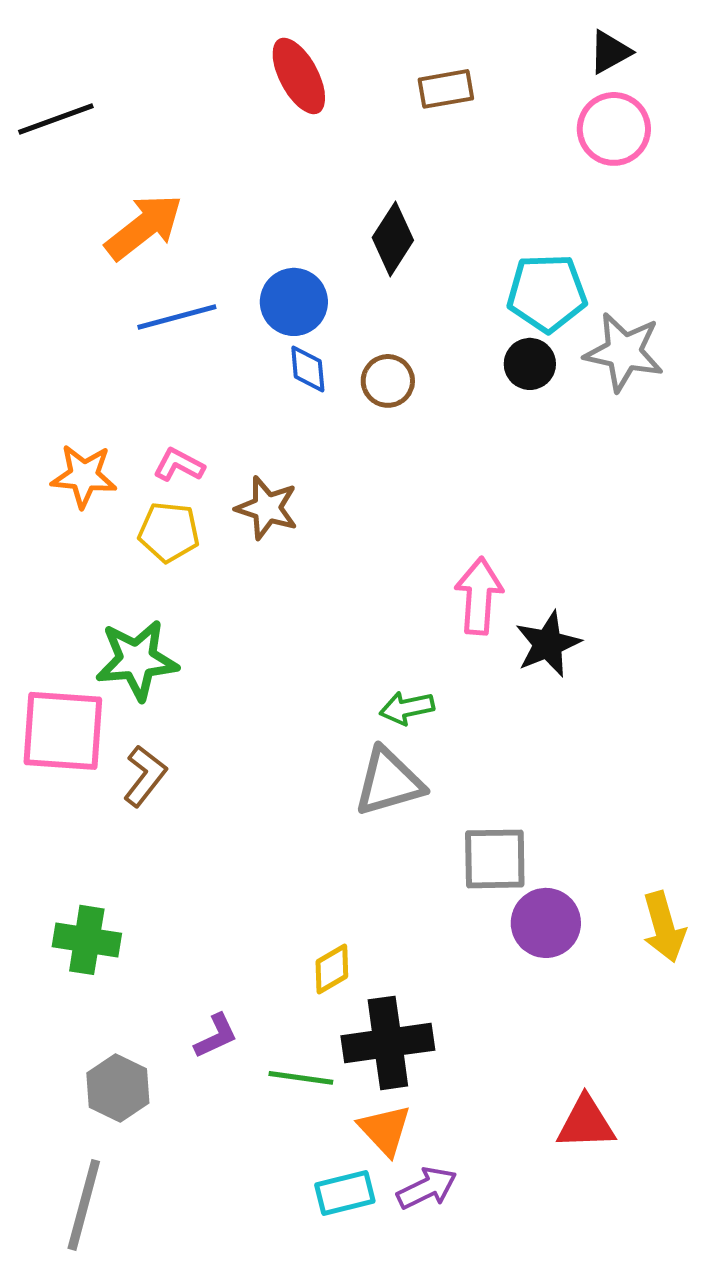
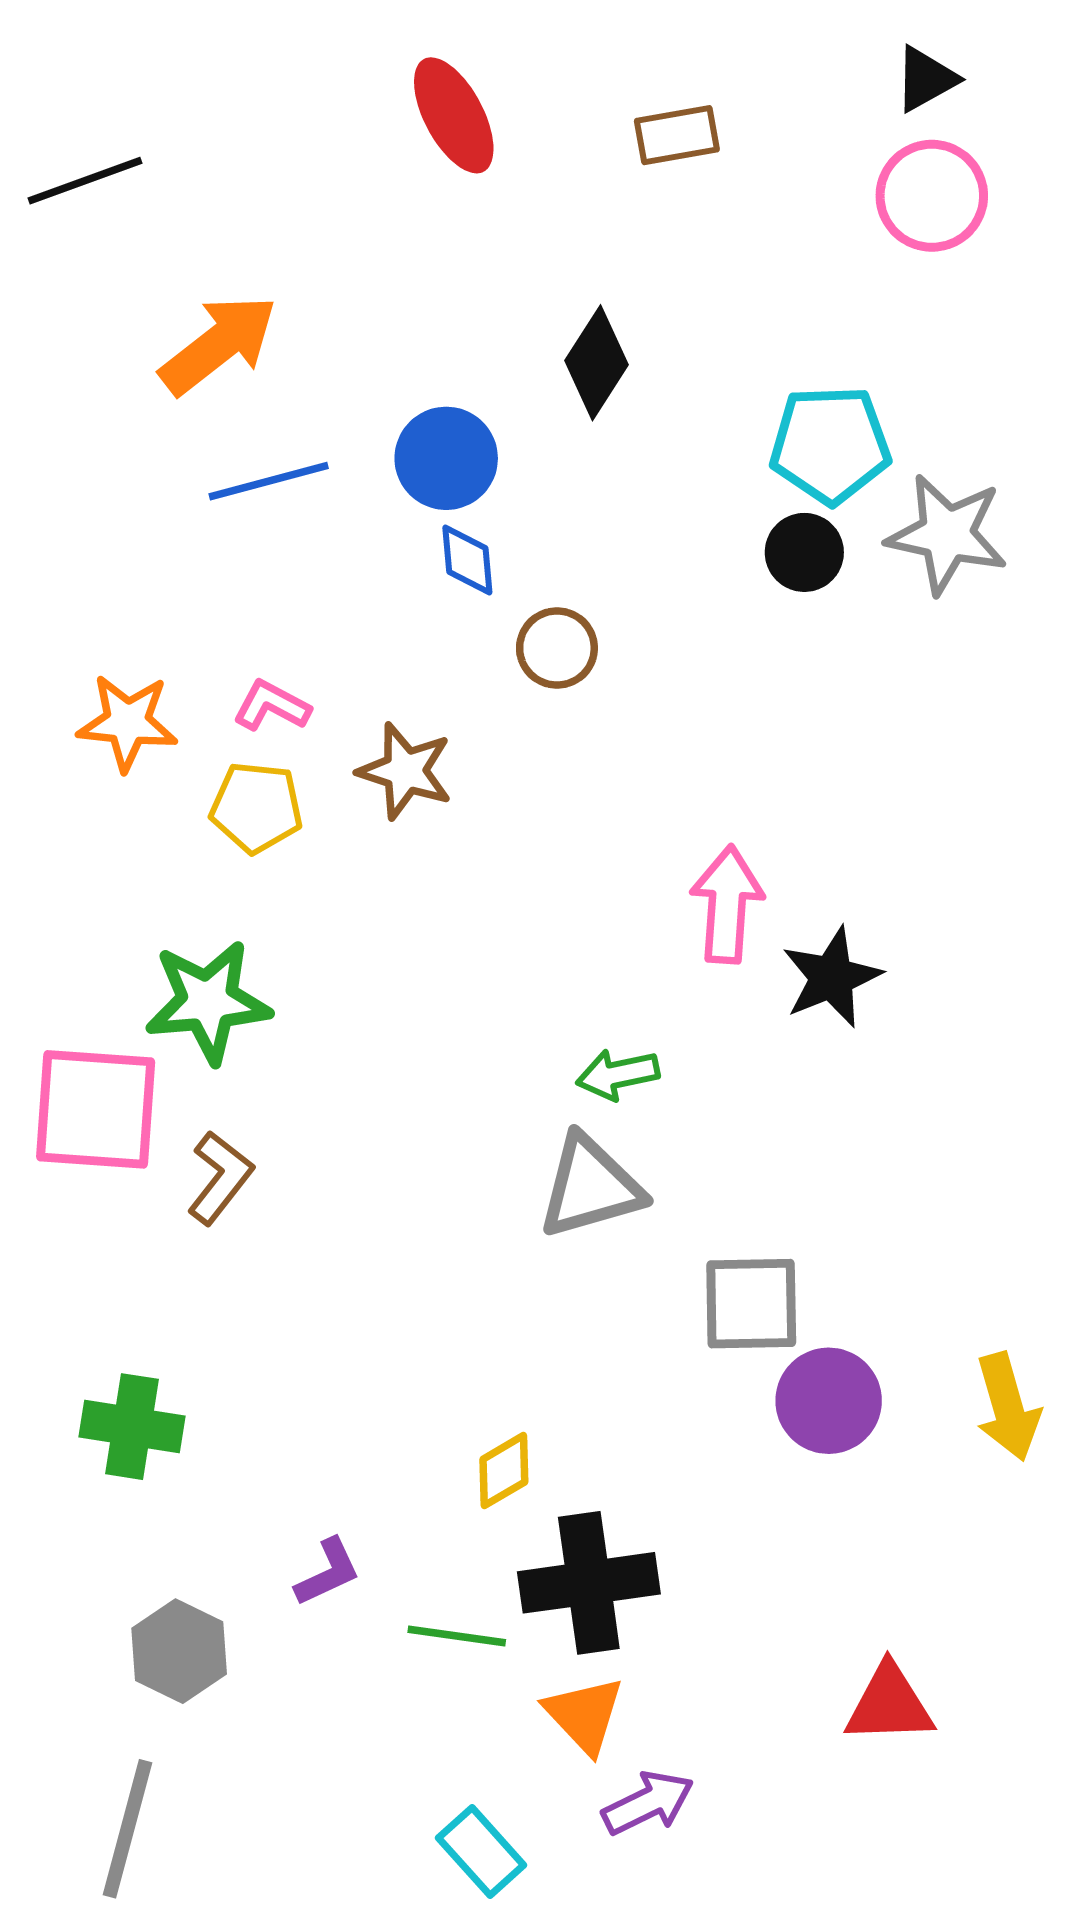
brown circle: (388, 381) -> (557, 648), moved
cyan rectangle: (345, 1193) -> (481, 1851), moved, turned 62

